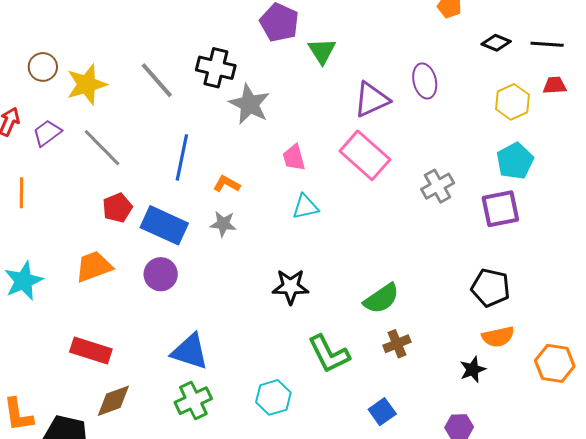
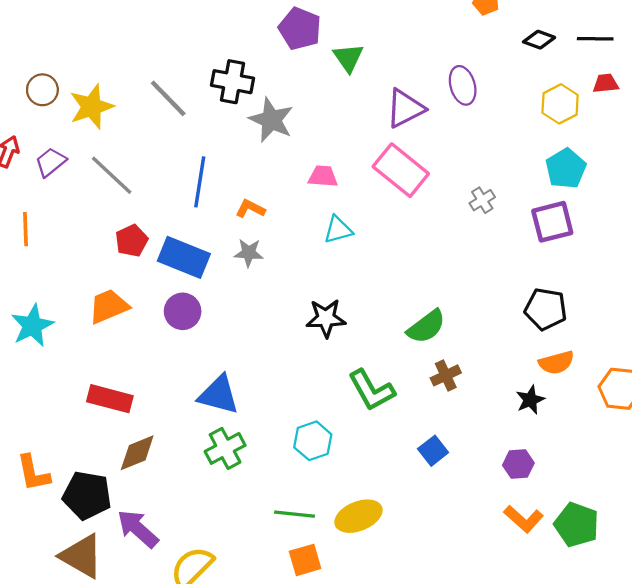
pink trapezoid: (294, 158) -> (323, 176), turned 112
gray cross: (438, 186) -> (482, 200), size x0.7

